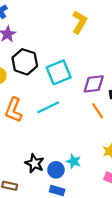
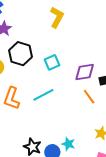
yellow L-shape: (79, 22) -> (57, 17), moved
cyan square: (59, 72) -> (52, 62), size x0.7

